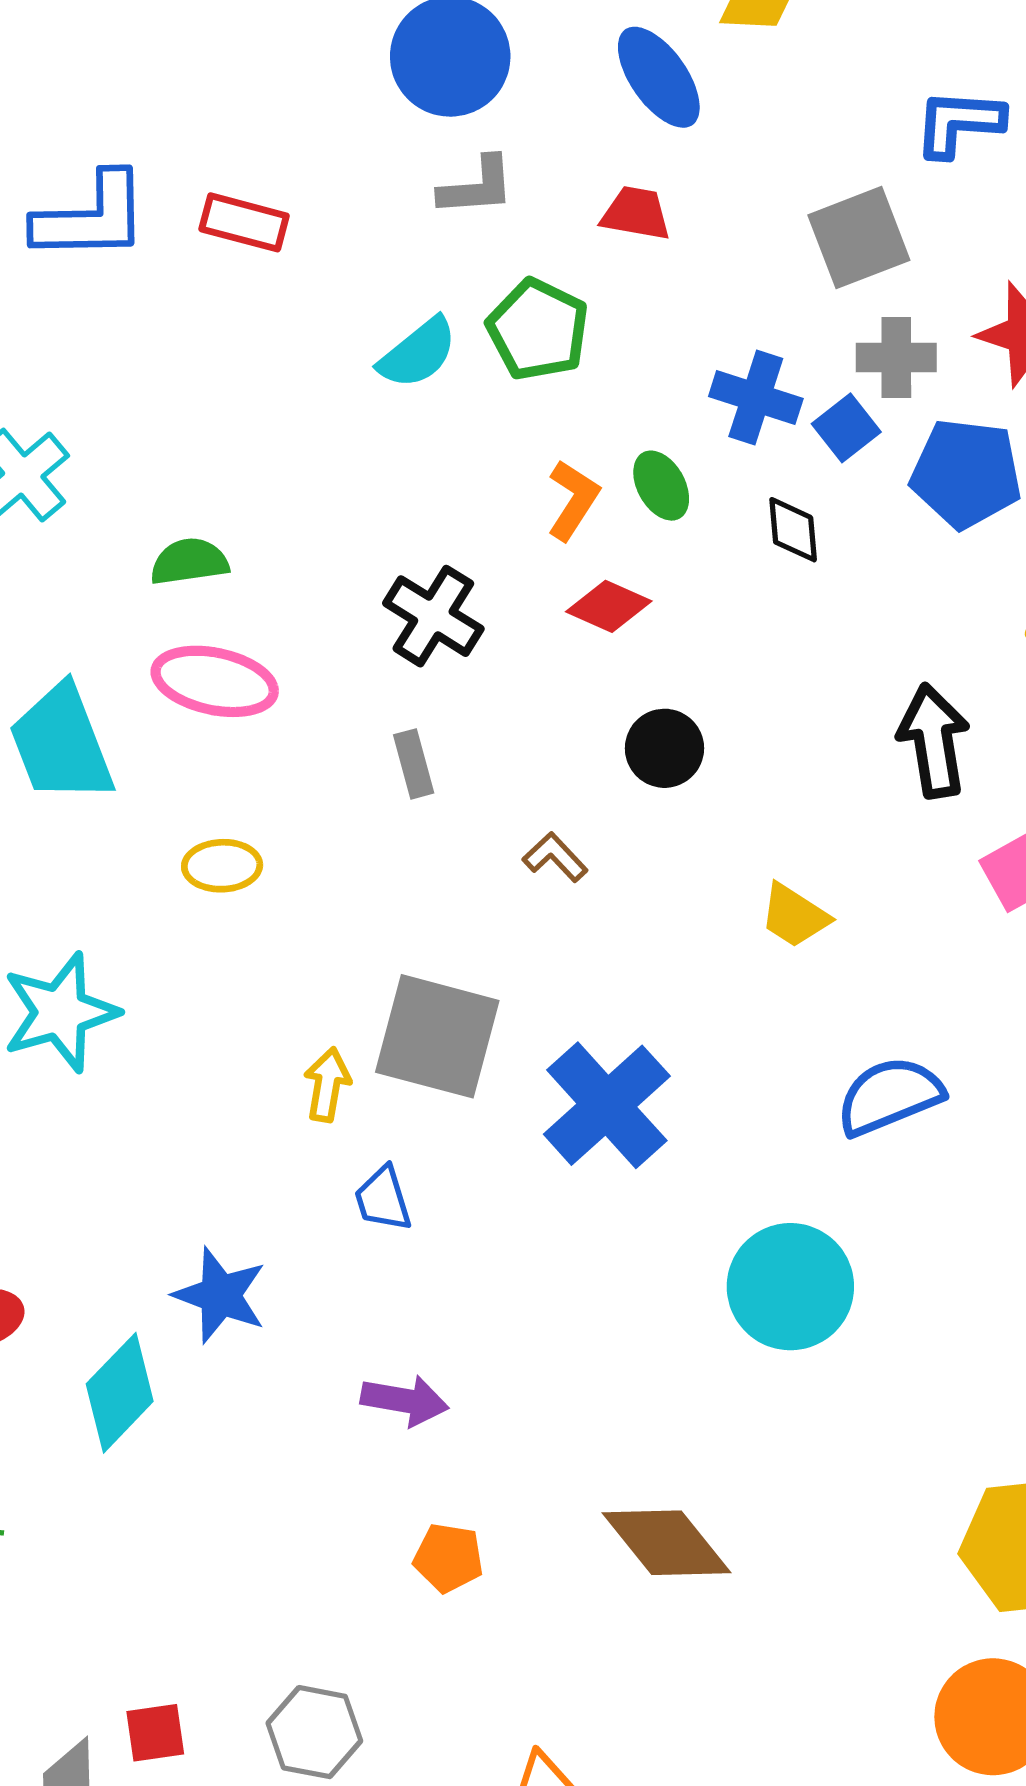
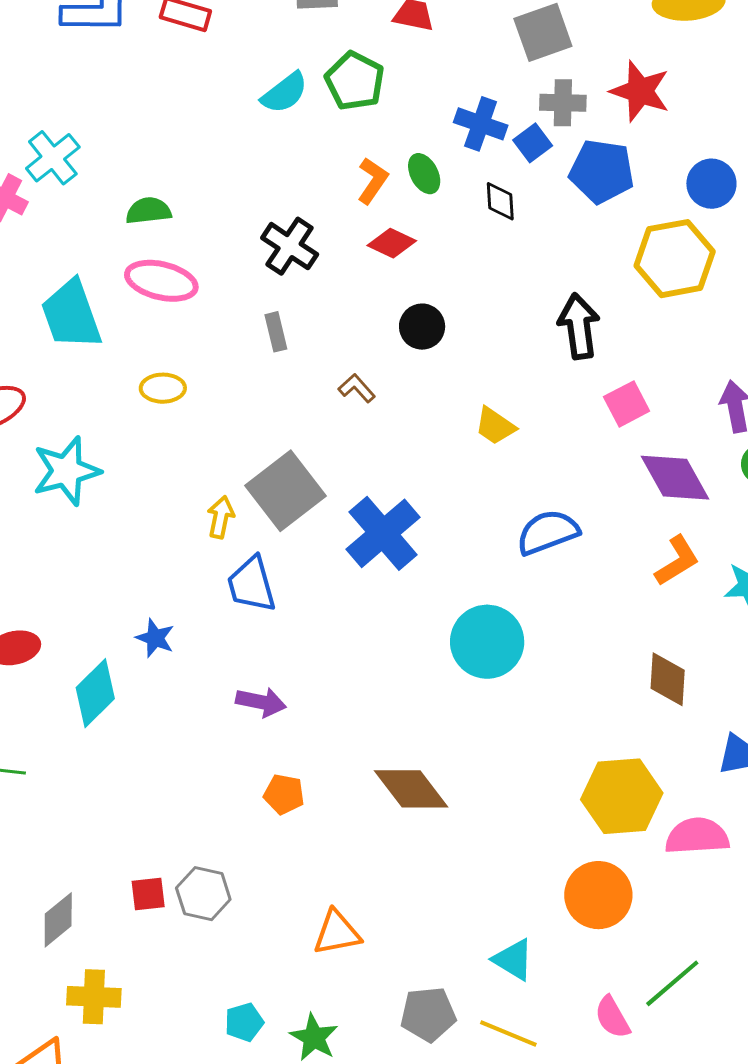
gray square: (437, 1036) -> (285, 491), turned 36
blue trapezoid: (383, 1199) -> (251, 584), size x1.5
blue star: (220, 1295) -> (155, 638), size x0.7
red square: (155, 1733) -> (148, 894), moved

